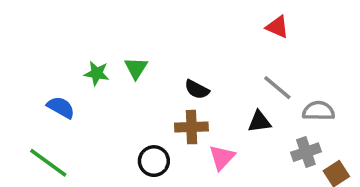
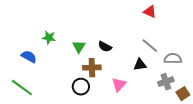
green triangle: (136, 68) -> (79, 47), moved
brown cross: (191, 127) -> (92, 68), moved

